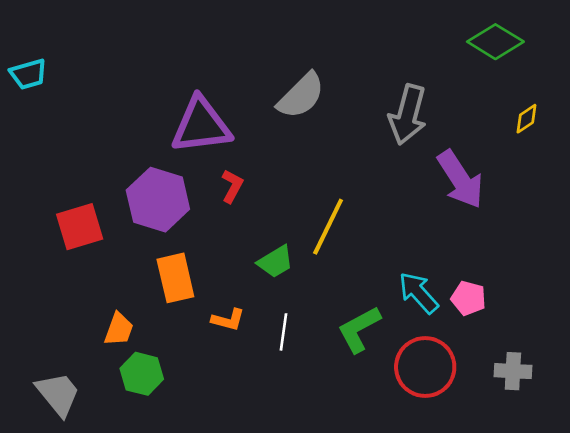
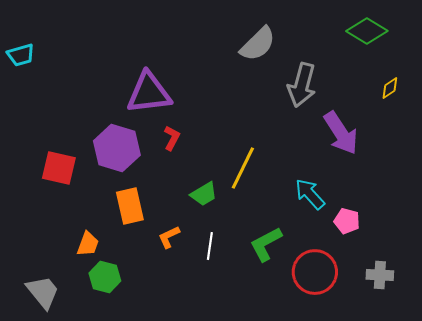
gray semicircle: (301, 96) -> (258, 44), moved
red square: (80, 227) -> (59, 168), turned 30
cyan arrow: (418, 293) -> (310, 194), moved
orange L-shape: (228, 320) -> (169, 237), turned 140

